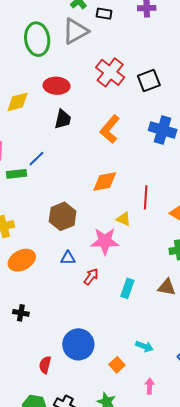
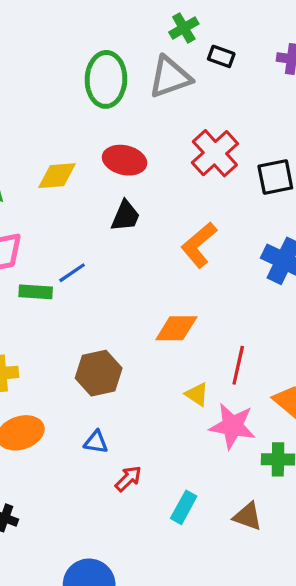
pink star: (105, 241) -> (232, 426), moved

